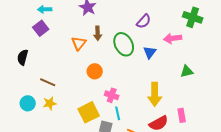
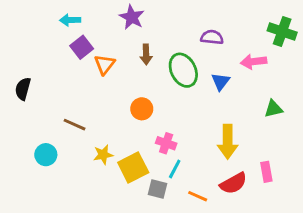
purple semicircle: (144, 21) -> (212, 37), turned -126
purple square: (41, 28) -> (82, 47), moved
orange triangle: (79, 43) -> (105, 64), moved
black semicircle: (23, 57) -> (23, 89), moved
yellow star: (50, 103) -> (103, 155), moved
cyan line: (118, 113) -> (175, 169), turned 40

